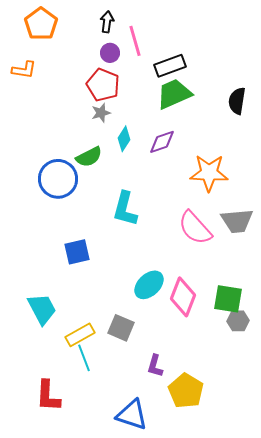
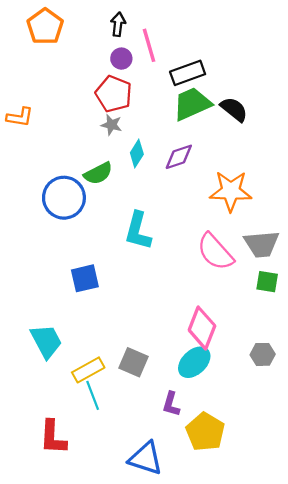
orange L-shape: (24, 70) -> (20, 117), moved
black semicircle: (237, 101) -> (234, 109), moved, turned 120
gray star: (101, 113) -> (111, 125), turned 30
cyan ellipse: (149, 285) -> (194, 362), moved
green square: (228, 299) -> (267, 282), moved, size x0.7

